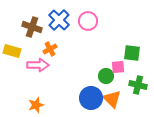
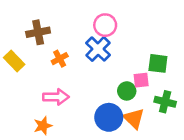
blue cross: (59, 20) -> (98, 49), moved
brown cross: (32, 27) -> (38, 32), turned -30
yellow rectangle: (12, 51) -> (14, 61), turned 30
pink arrow: (38, 65) -> (56, 97), moved

